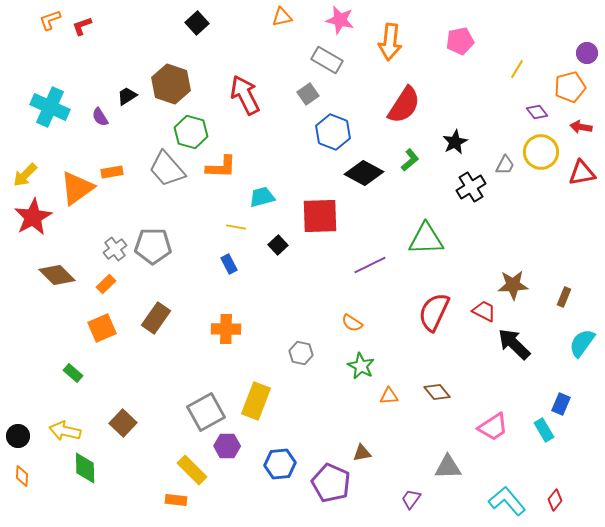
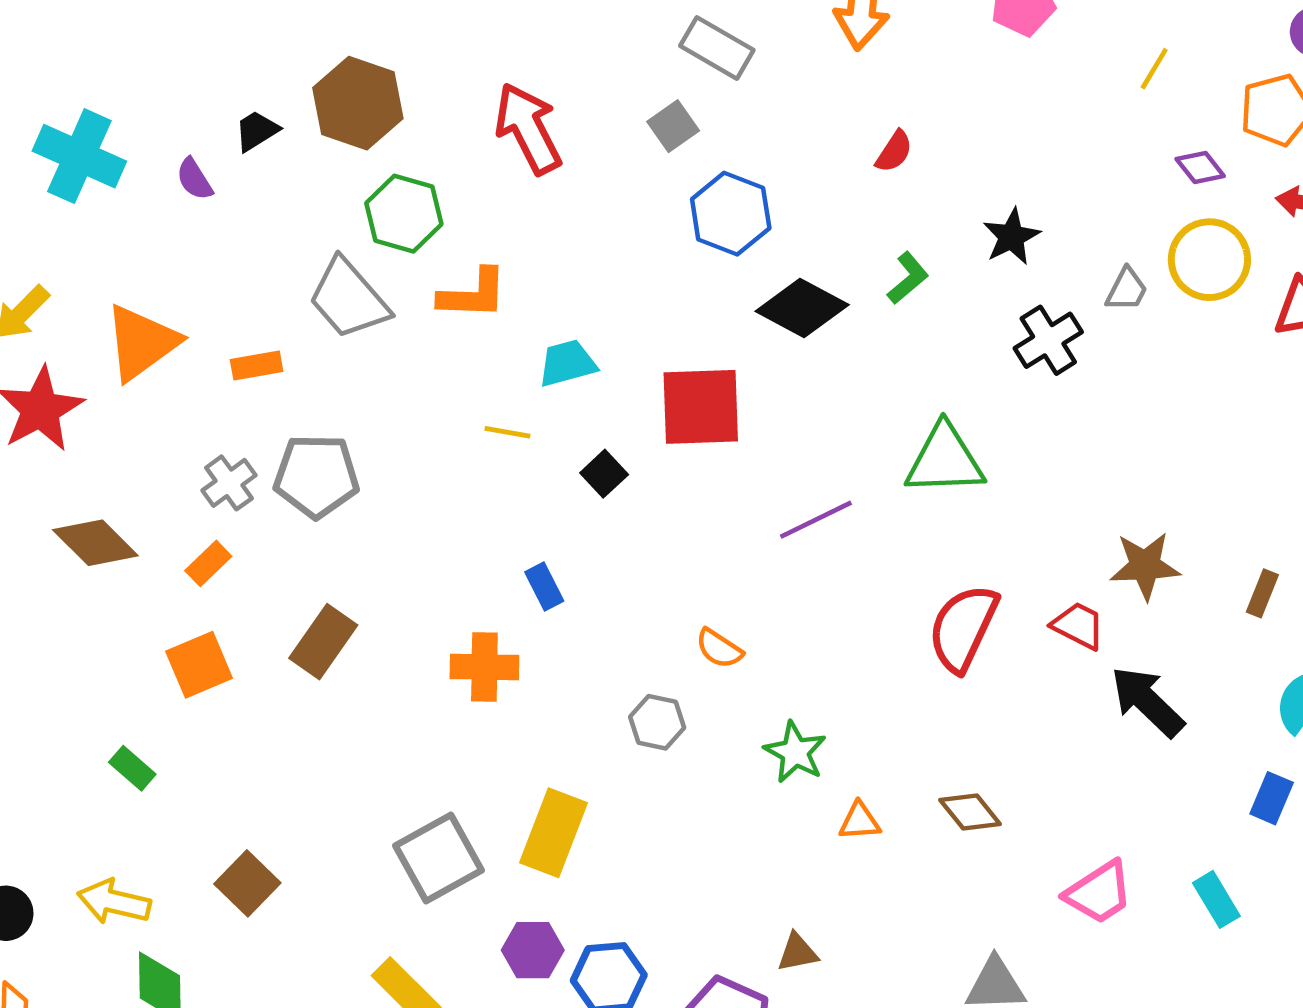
red semicircle: (404, 105) -> (894, 151), size x0.5
orange rectangle: (112, 172) -> (257, 366), moved
blue rectangle: (229, 264) -> (544, 586), moved
orange semicircle: (352, 323) -> (719, 649), moved
blue rectangle: (561, 404) -> (1272, 798), moved
purple hexagon: (227, 446) -> (533, 950), moved

